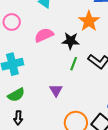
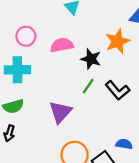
pink circle: (12, 22) -> (26, 36), moved
purple triangle: (56, 90) -> (60, 112), size x1.5

